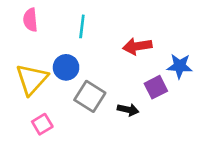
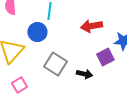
blue circle: (66, 67) -> (37, 32), moved

